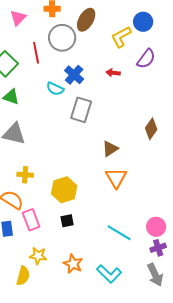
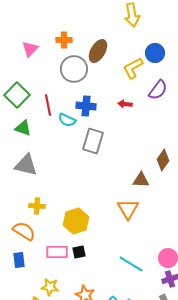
red line: (36, 53) -> (48, 105), moved
blue cross: (74, 75) -> (86, 106), turned -36
brown triangle: (110, 149) -> (141, 180), moved, turned 36
pink rectangle: (31, 220) -> (57, 252), moved, turned -70

